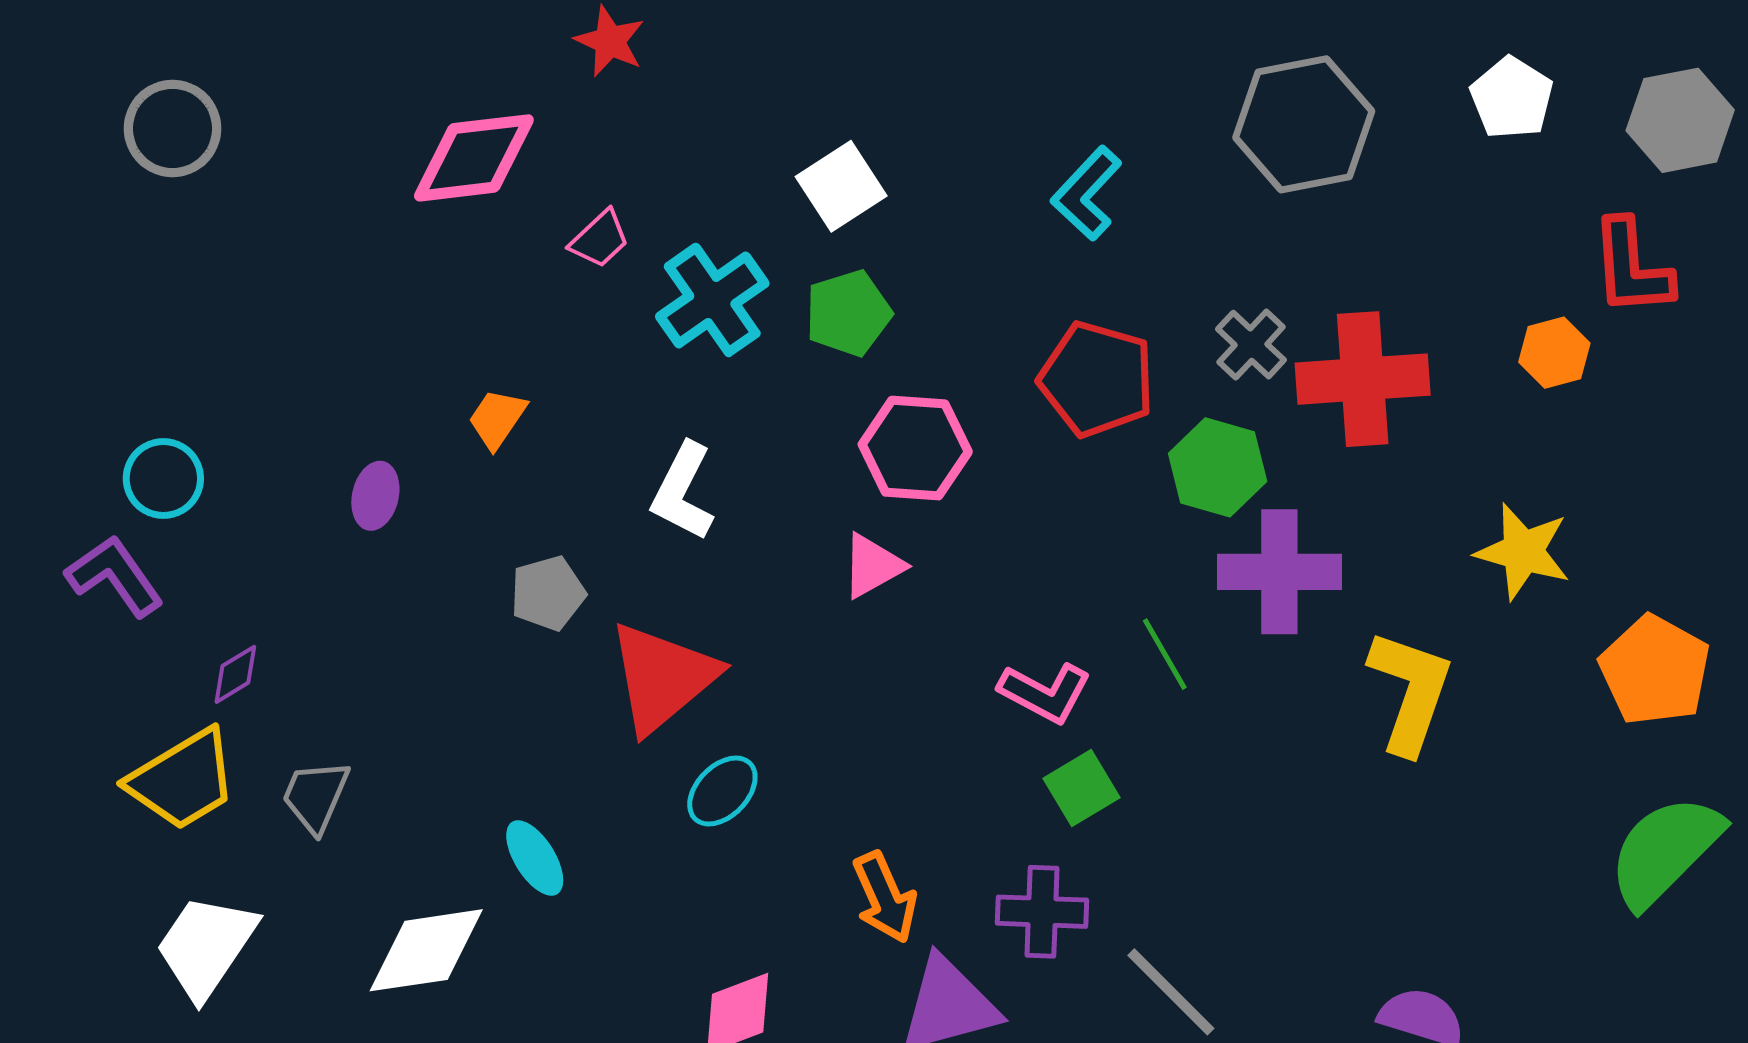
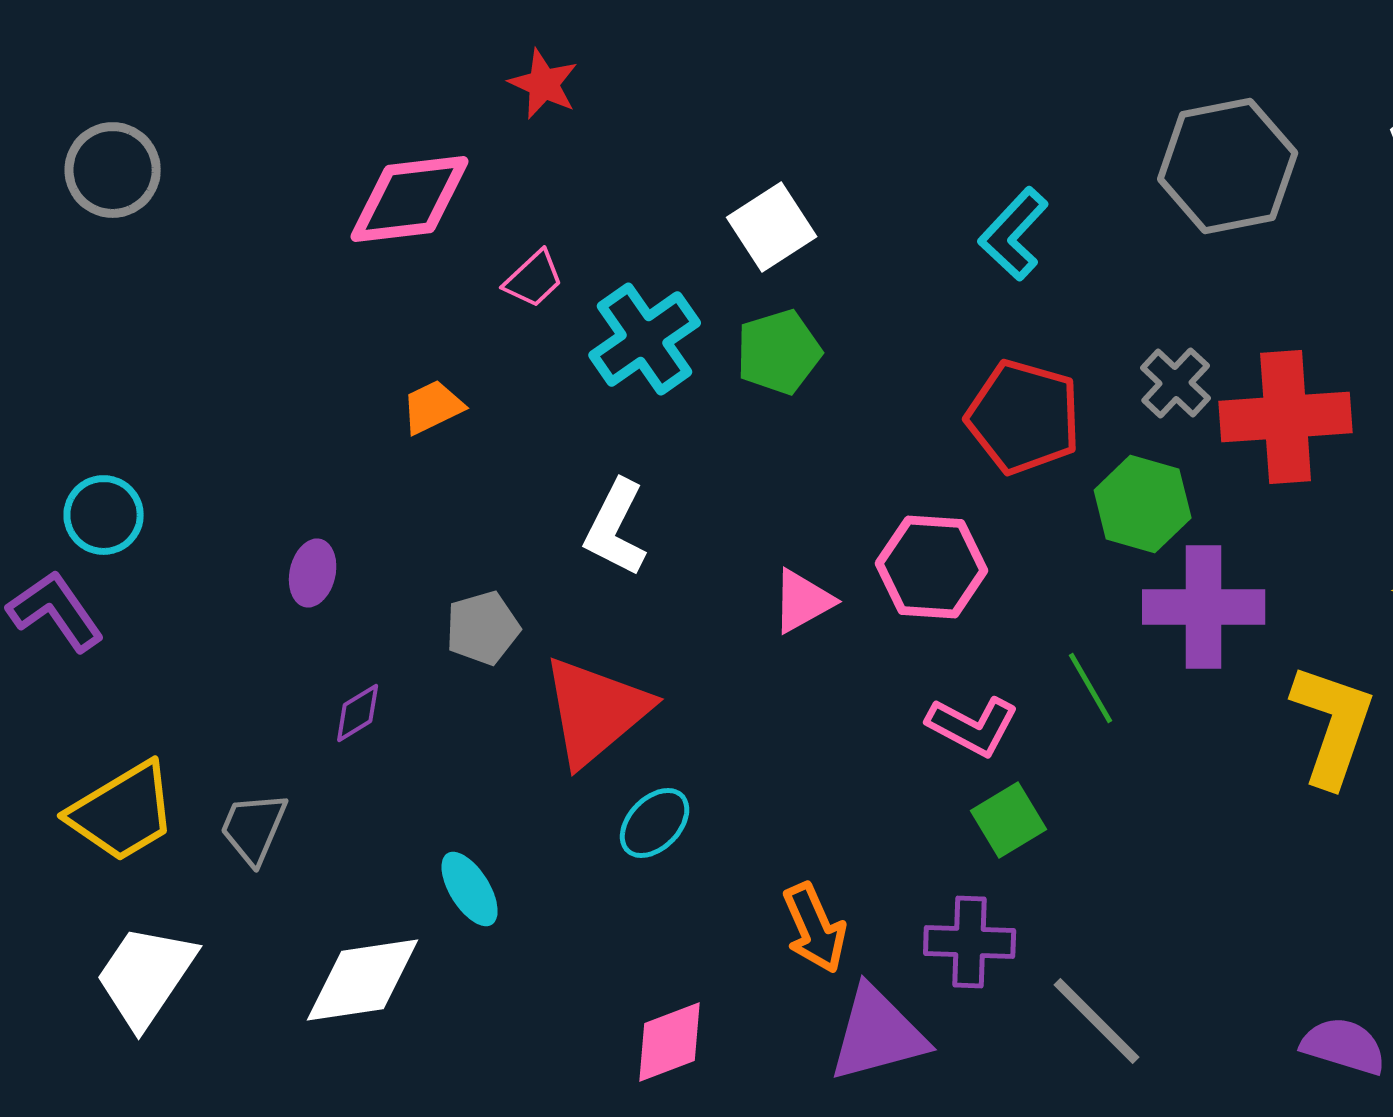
orange trapezoid: (497, 419) -> (433, 407), moved, turned 30
pink hexagon: (915, 448) -> (932, 567), moved
purple ellipse: (375, 496) -> (313, 573), moved
purple diamond: (235, 674) -> (358, 713), moved

